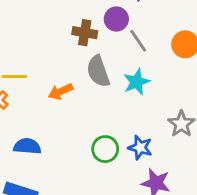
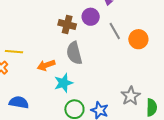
gray line: (138, 41) -> (115, 31), moved
cyan star: (136, 82) -> (63, 83), moved

